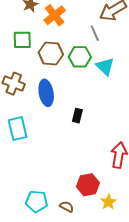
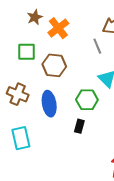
green hexagon: (80, 57) -> (87, 100), moved

